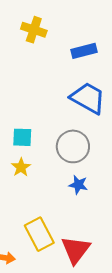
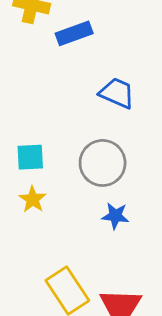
blue rectangle: (84, 51) -> (74, 33), moved
blue trapezoid: (88, 98) -> (117, 93), size x0.7

